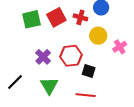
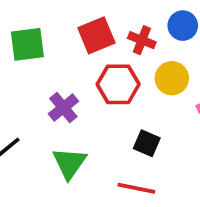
green square: (32, 19) -> (27, 44), moved
red hexagon: (71, 56) -> (118, 84), moved

